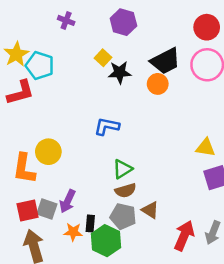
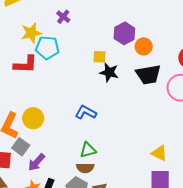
purple cross: (66, 20) -> (63, 17), moved
yellow square: (103, 58) -> (99, 57), turned 32
cyan pentagon: (40, 66) -> (47, 48), turned -30
orange circle: (158, 84) -> (144, 46), moved
gray square: (47, 209) -> (21, 147), moved

